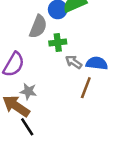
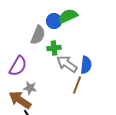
gray arrow: (74, 62) -> (67, 64), size x1.5
blue semicircle: (97, 63) -> (86, 65), turned 90

